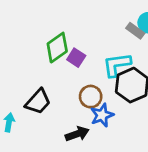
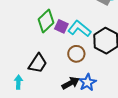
cyan L-shape: (117, 65) -> (79, 29), moved, turned 55
blue star: (102, 115) -> (87, 82), moved

